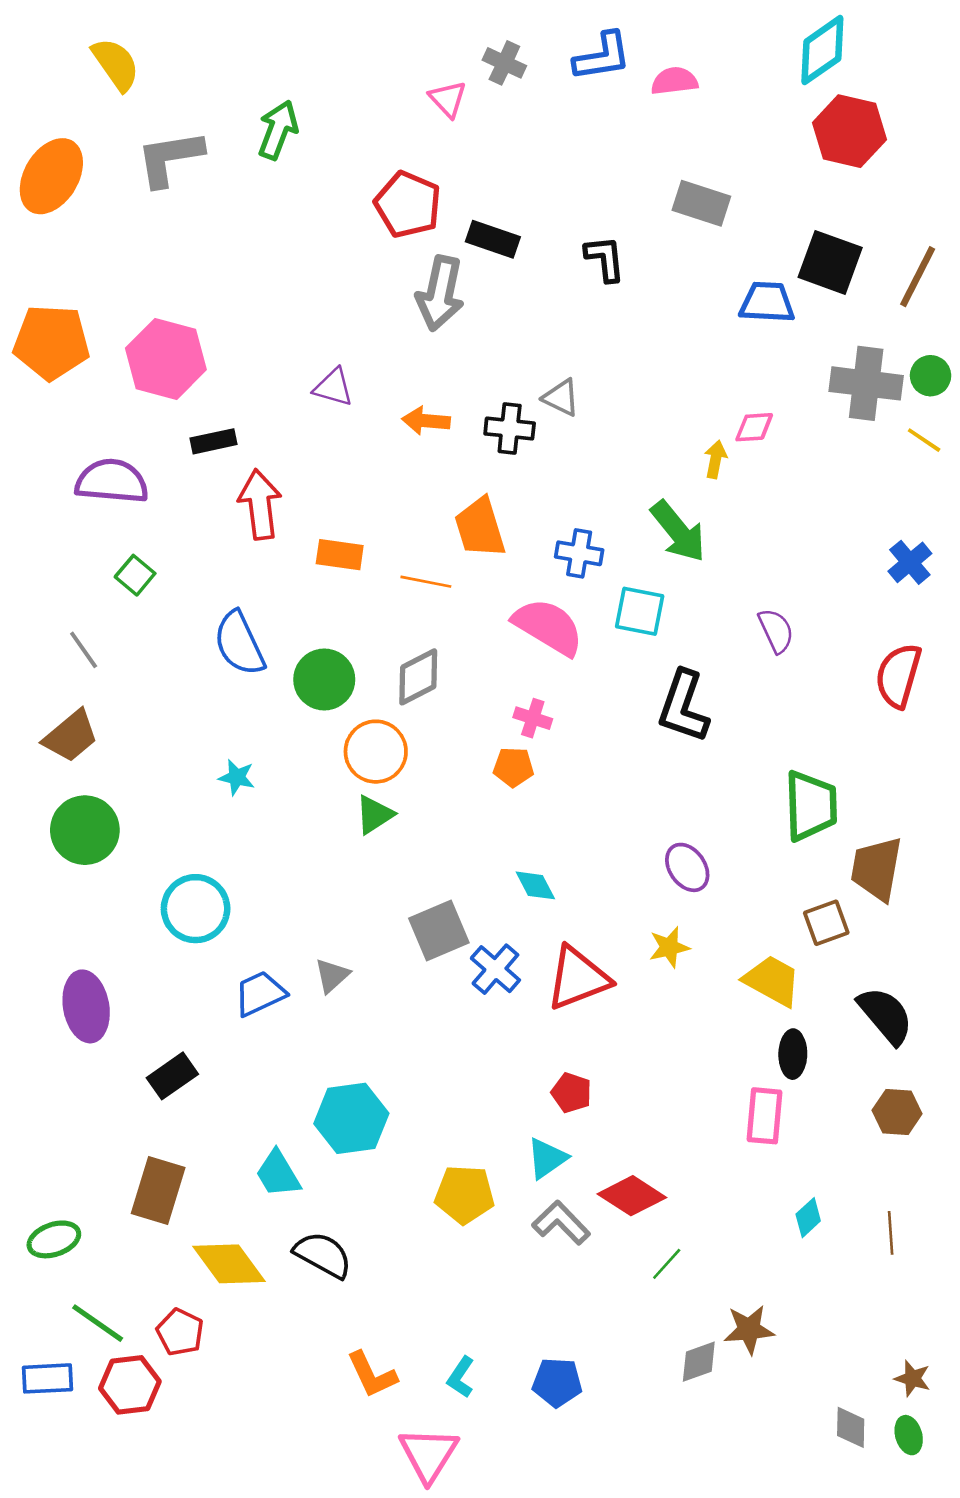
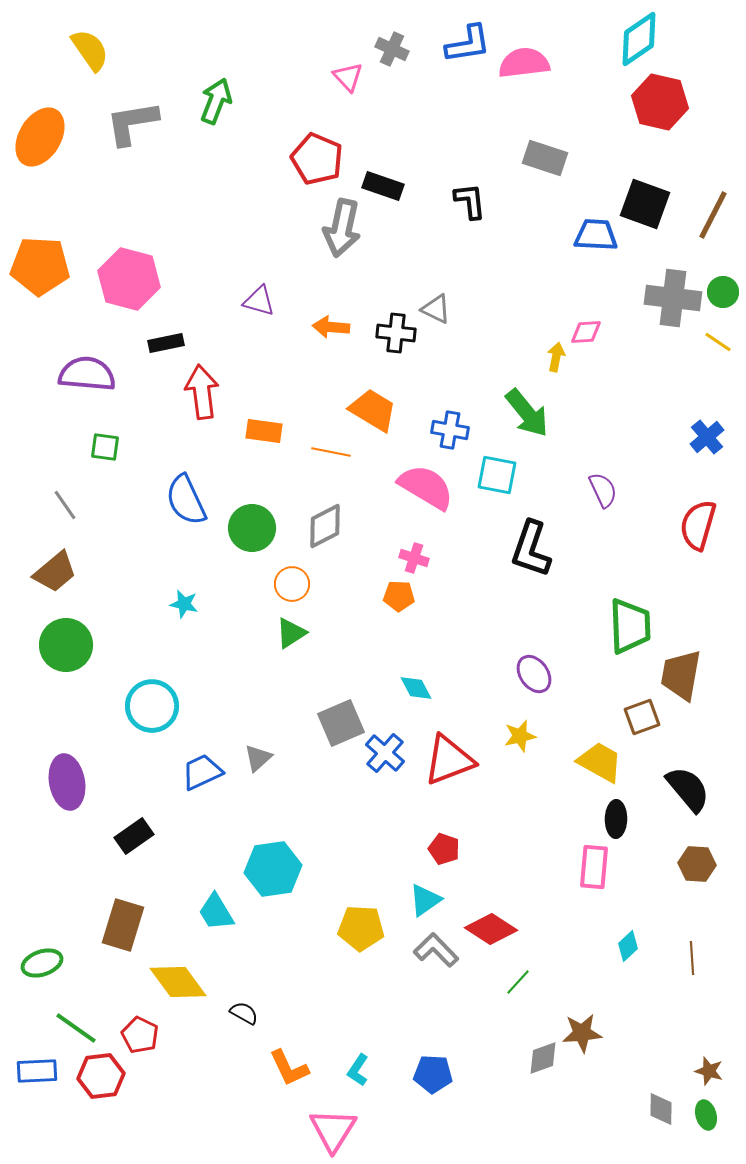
pink semicircle: (674, 81) -> (524, 63), size x1.4
orange trapezoid: (480, 528) -> (373, 410), turned 138
green square: (135, 575) -> (105, 447), turned -32
orange circle: (376, 752) -> (292, 584), size x0.7
black semicircle: (323, 1255) -> (244, 1013), moved, size x0.6

